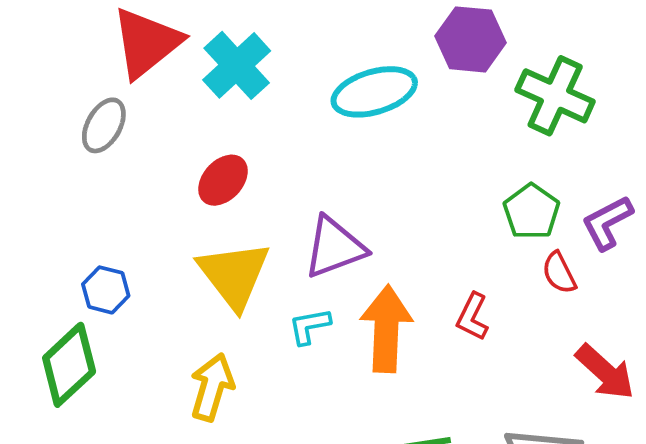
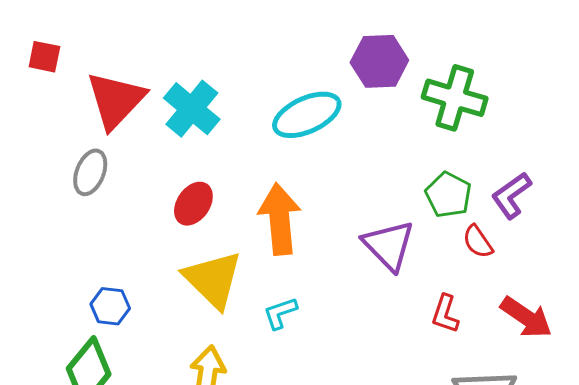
purple triangle: (334, 247) -> (389, 245), moved, turned -46
red L-shape: (472, 317) -> (445, 314), moved
orange arrow: (386, 329) -> (280, 219), moved

